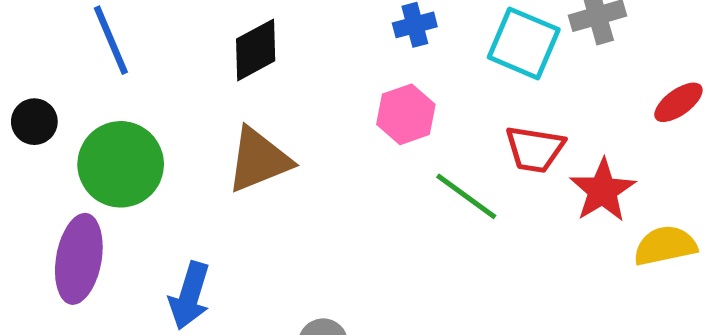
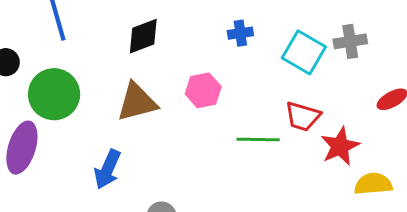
pink hexagon: (406, 114) -> (203, 90), moved
green line: (466, 196) -> (258, 140), turned -42
blue arrow: (190, 296) -> (107, 169), moved

